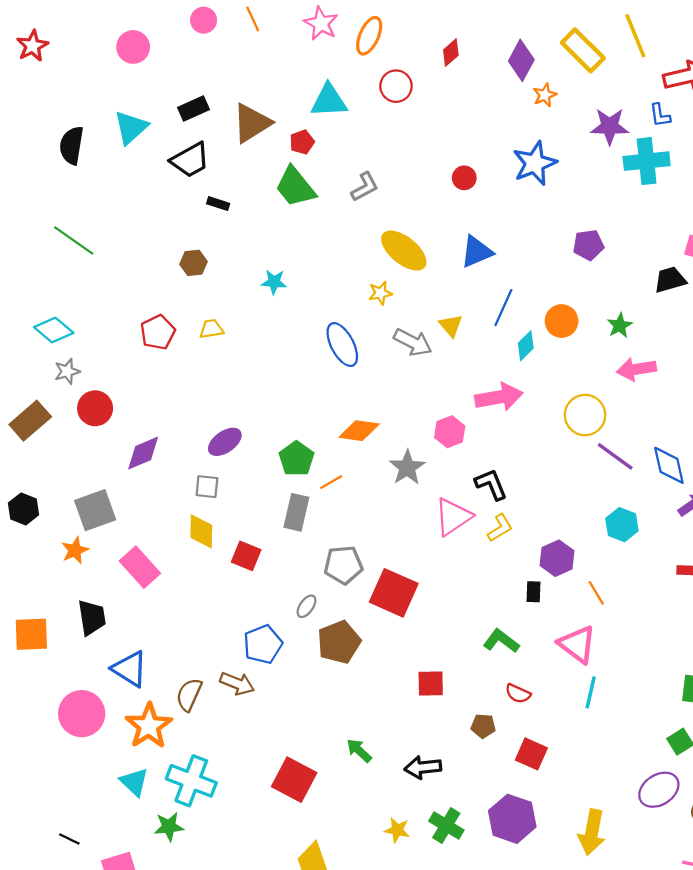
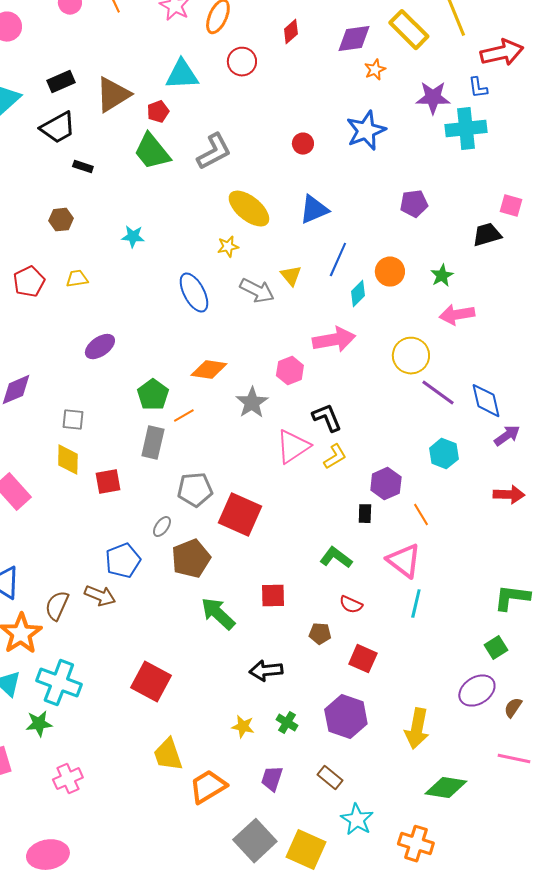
purple diamond: (521, 60) -> (354, 39), turned 54
gray L-shape: (365, 187) -> (214, 152), size x1.4
purple ellipse: (225, 442) -> (100, 347), moved
red square: (246, 556) -> (108, 482), turned -32
green arrow: (359, 751) -> (218, 614), moved, size x1.5
green cross: (446, 826) -> (287, 723), size x0.7

